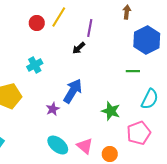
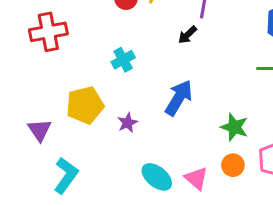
purple star: (53, 109) -> (127, 123), moved
orange circle: (110, 154) -> (233, 165), moved

